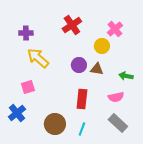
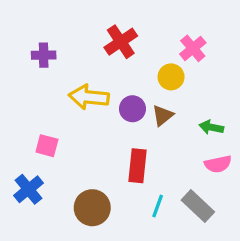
yellow arrow: (38, 58) -> (89, 97), moved, turned -35
brown triangle: (97, 69) -> (163, 115), turned -48
pink square: (28, 87) -> (47, 146), turned 32
pink semicircle: (116, 97) -> (218, 164), moved
cyan line: (82, 129) -> (158, 206), moved

